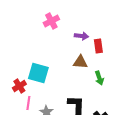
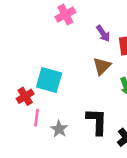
purple arrow: (81, 36) -> (103, 33), turned 48
brown triangle: (80, 62) -> (102, 66), turned -49

